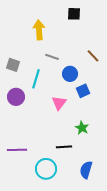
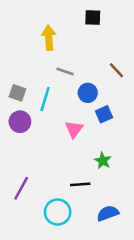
gray square: (13, 65) -> (17, 93), moved
purple line: (17, 150) -> (21, 188), turned -60
blue semicircle: (86, 170) -> (108, 213), turned 54

